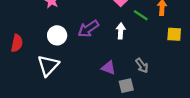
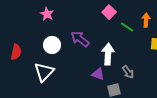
purple arrow: (88, 29) -> (80, 39), turned 72
white arrow: (121, 31) -> (108, 54), moved, size x1.5

